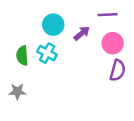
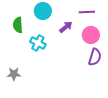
cyan circle: (53, 25) -> (43, 11), moved
green semicircle: (22, 56) -> (18, 25), moved

